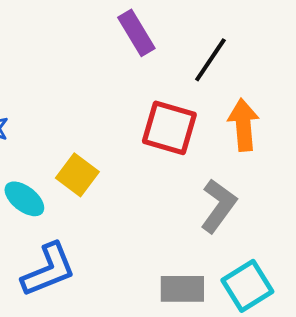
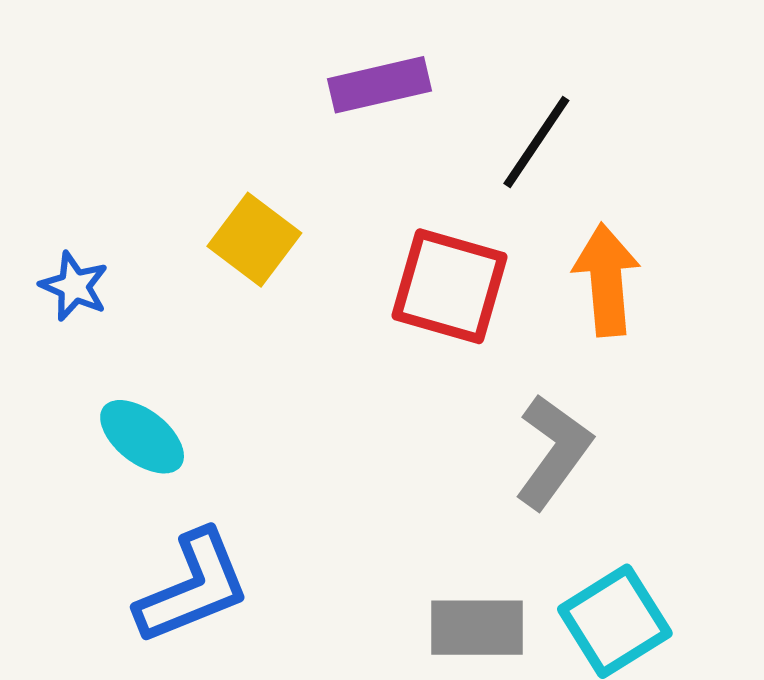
purple rectangle: (136, 33) -> (379, 85), turned -72
yellow square: (77, 175) -> (254, 240), moved

